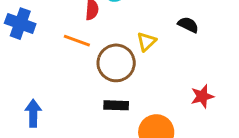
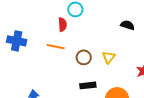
yellow triangle: (146, 41) -> (109, 57), moved
brown circle: (116, 63) -> (84, 57), size x0.6

